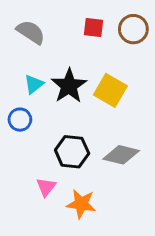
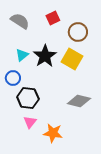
red square: (94, 28) -> (53, 18), moved, turned -32
brown circle: (133, 29) -> (78, 32), moved
black hexagon: (72, 152) -> (28, 98), moved

